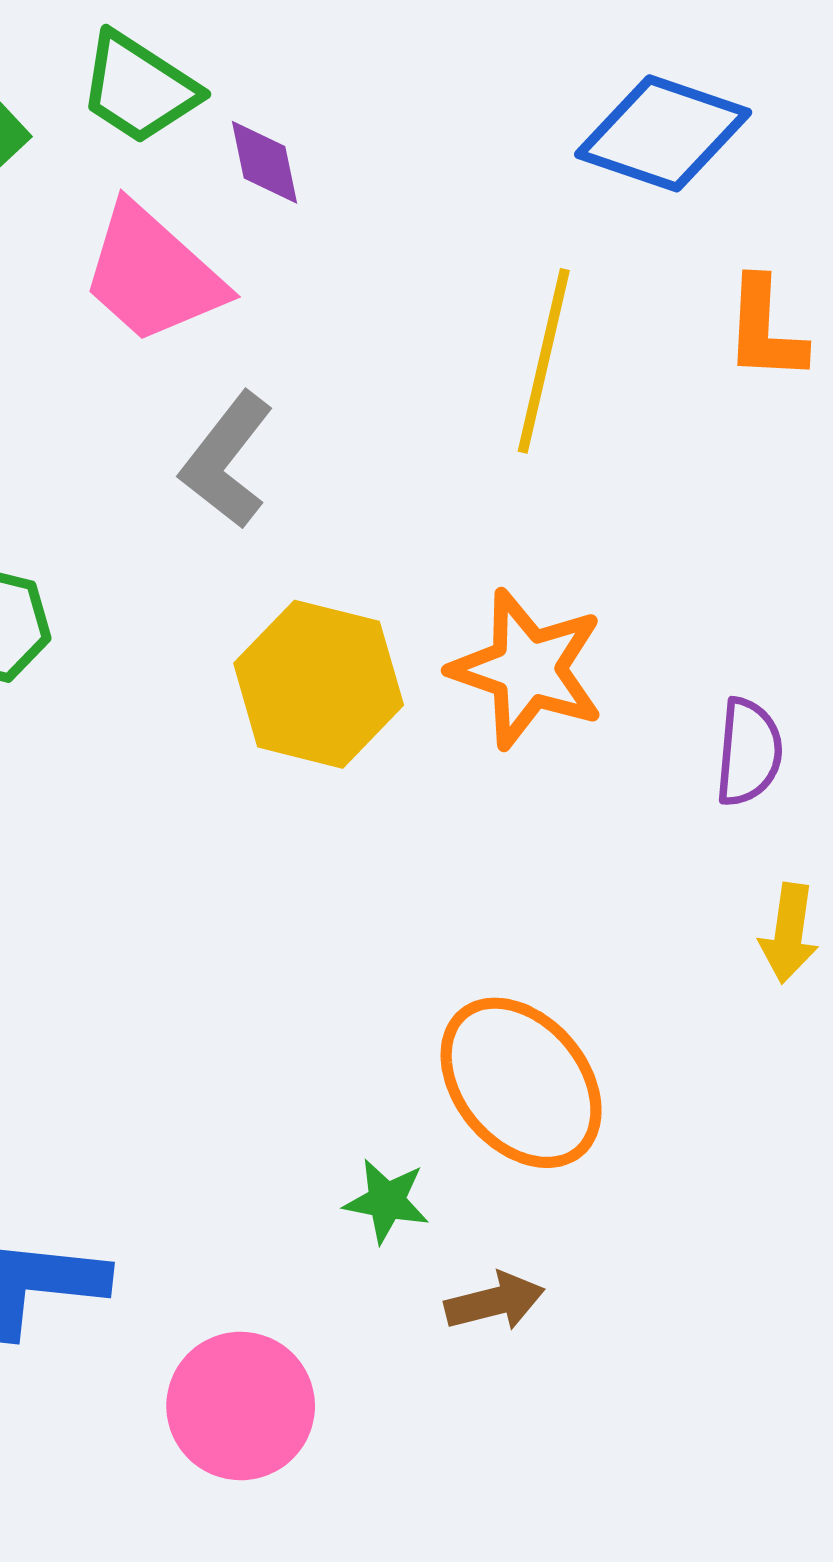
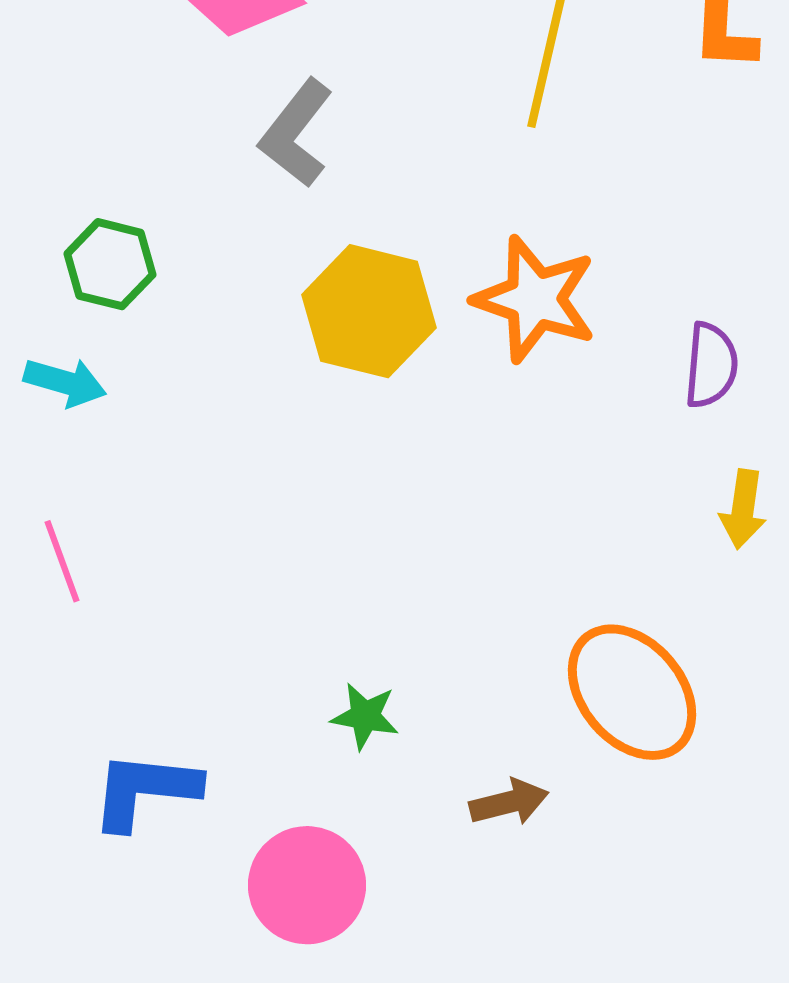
orange ellipse: (521, 1083) -> (632, 692), moved
green star: (386, 1201) -> (365, 716), moved

